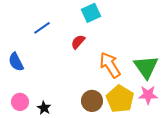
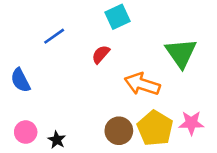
orange arrow: (110, 65) -> (142, 84), turned -40
green triangle: (146, 67) -> (181, 53), moved

